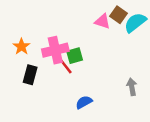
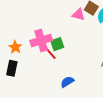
orange star: (21, 47) -> (15, 47), moved
black rectangle: (30, 75) -> (12, 68), moved

